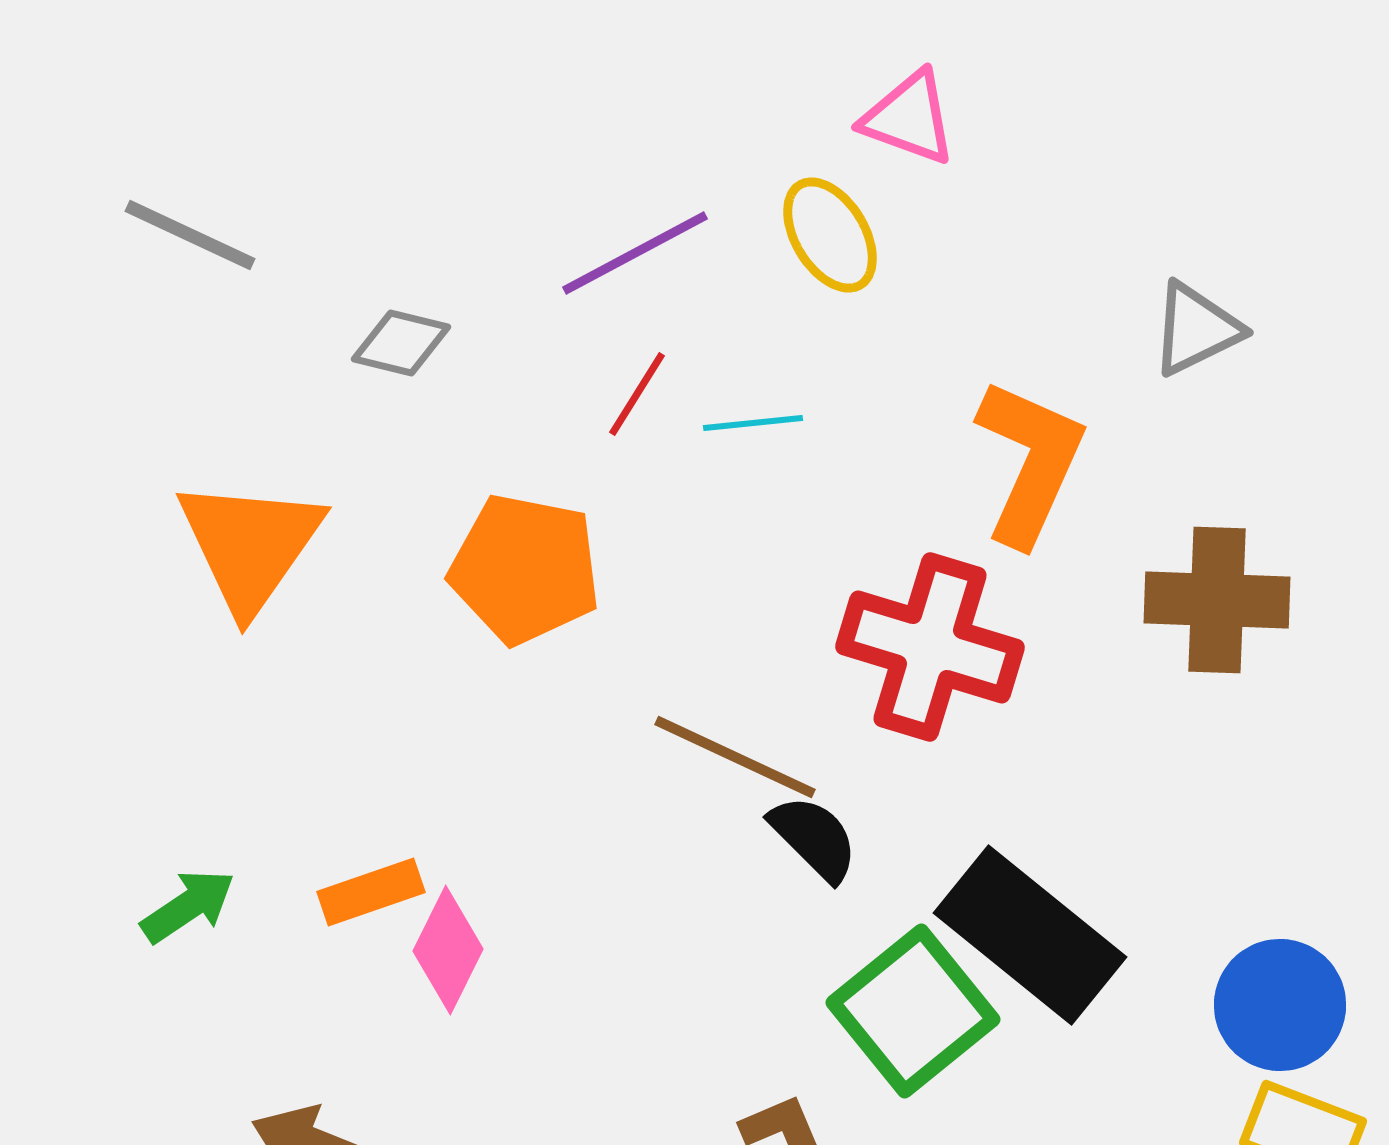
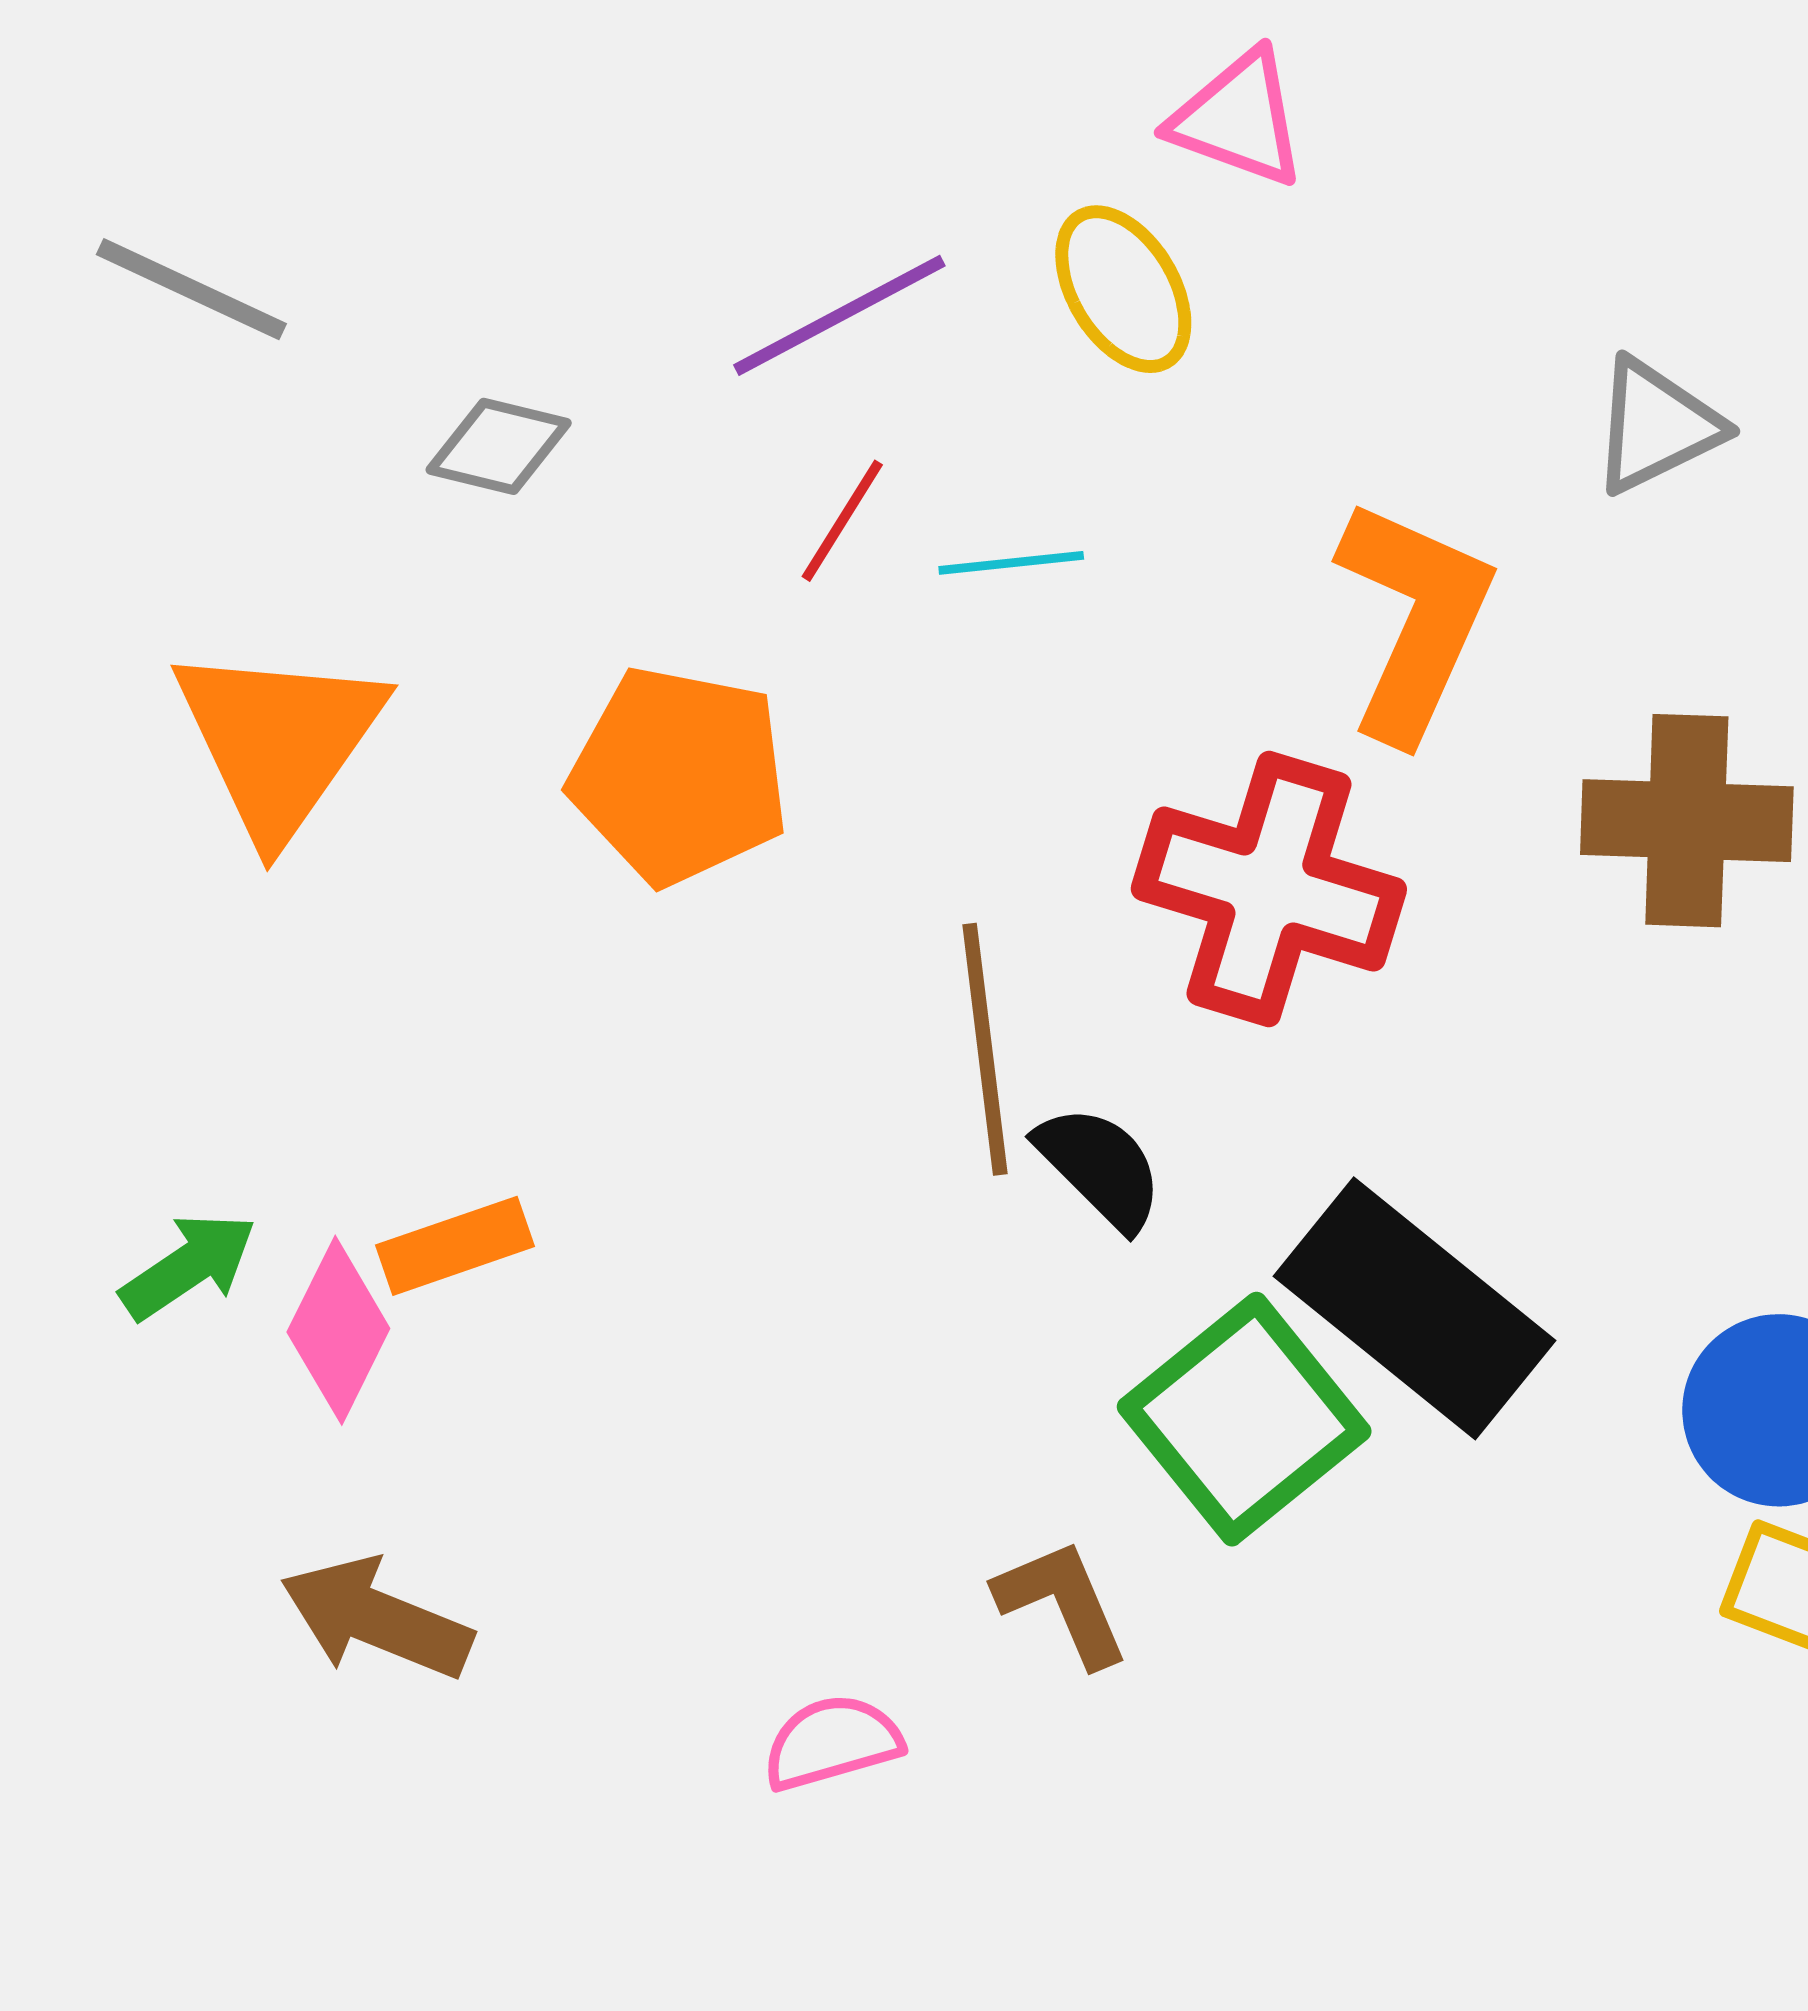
brown line: (735, 757) -> (985, 1049), turned 58
pink diamond: (448, 950) -> (338, 1330), moved

